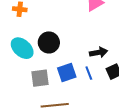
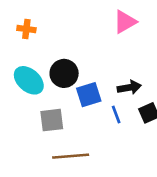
blue square: (67, 72) -> (89, 95), moved

